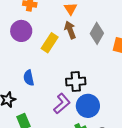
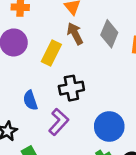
black cross: (76, 82) -> (71, 88), moved
purple L-shape: (62, 104) -> (59, 122), moved

